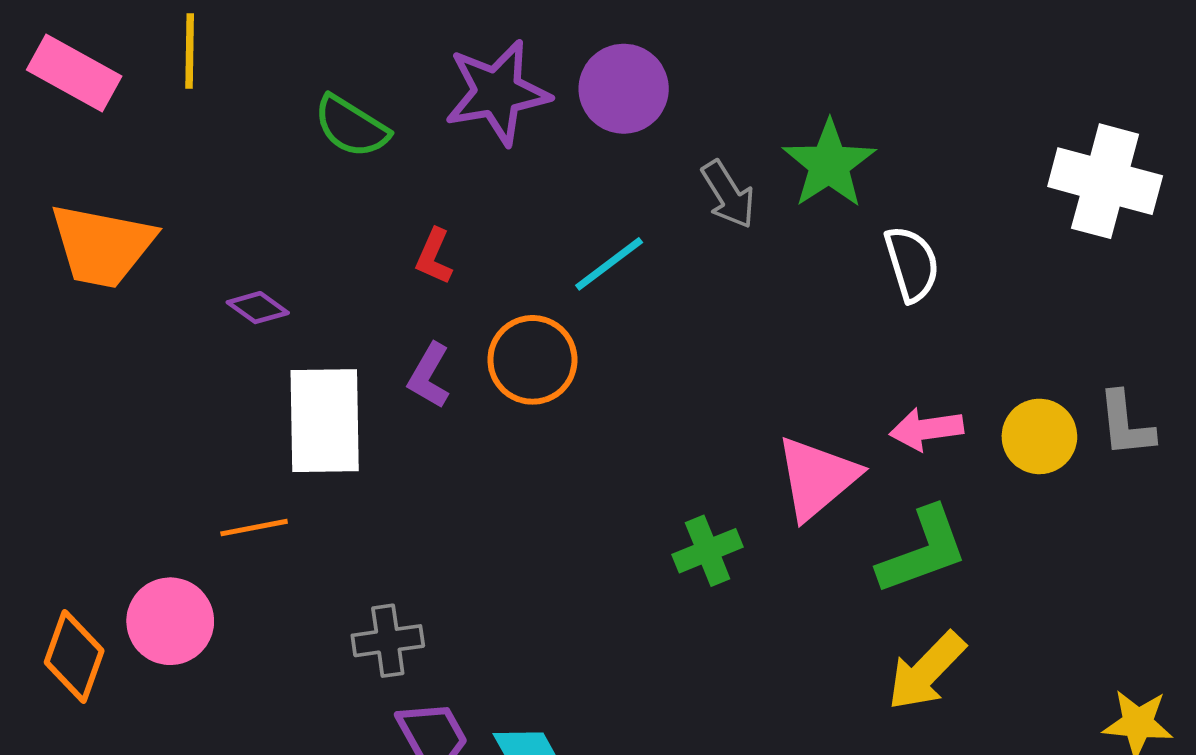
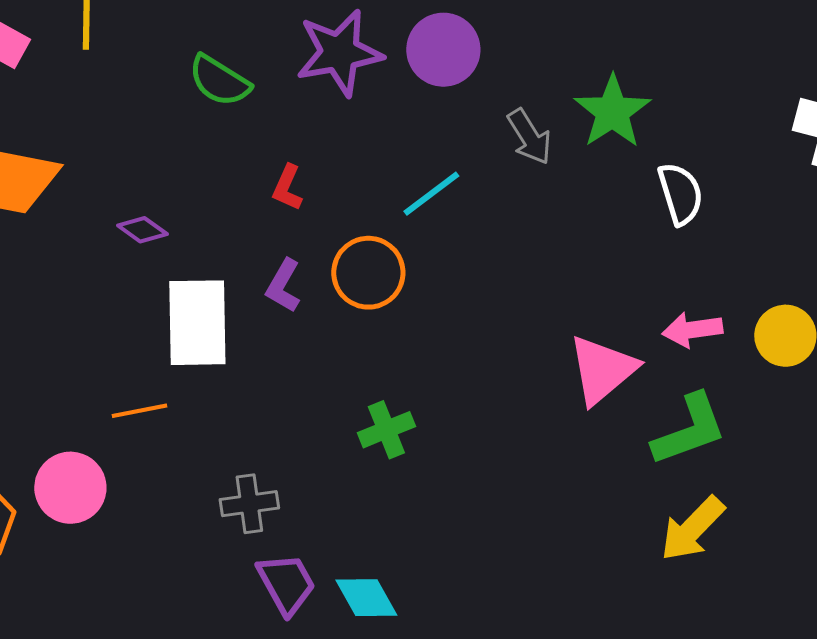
green cross: (708, 551) -> (386, 430), moved

